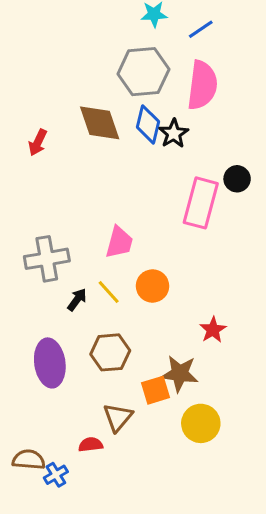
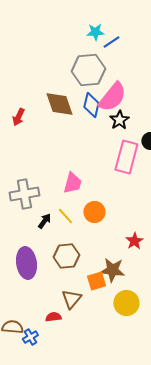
blue line: (201, 29) -> (111, 42), moved
pink semicircle: (202, 85) -> (112, 97), moved, turned 32
black star: (174, 133) -> (119, 120), moved

